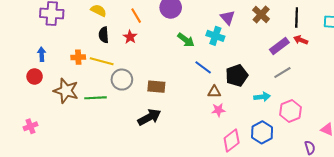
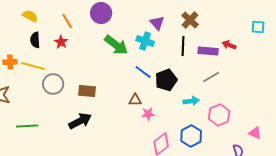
black line: (297, 18) -> (183, 46), moved
green arrow: (186, 40) -> (116, 45), size x1.4
purple rectangle: (279, 46) -> (208, 51), turned 42
blue line: (203, 67) -> (143, 72), moved
brown triangle: (214, 92) -> (135, 100), moved
green line: (95, 98) -> (27, 126), moved

